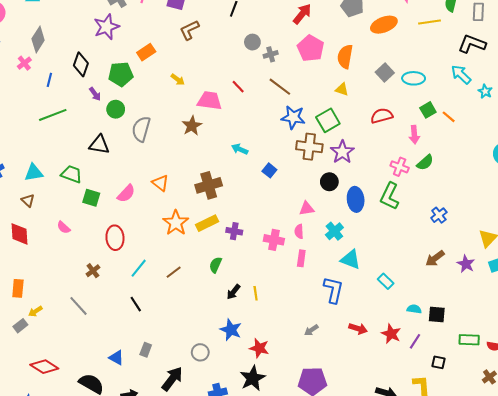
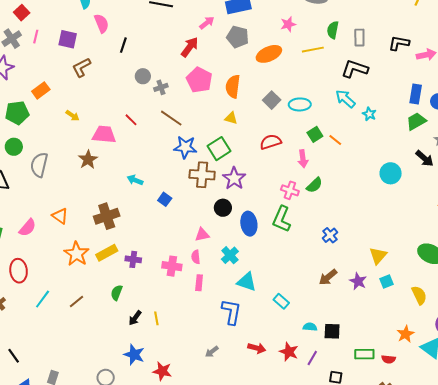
black line: (136, 304) -> (14, 356), moved

